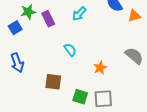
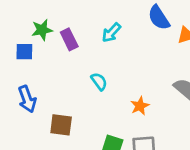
blue square: (15, 28) -> (24, 52), turned 32
brown square: (53, 82) -> (61, 125), moved

